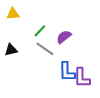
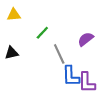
purple semicircle: (64, 37) -> (86, 39), moved
gray line: (45, 49) -> (59, 54), moved, turned 30

